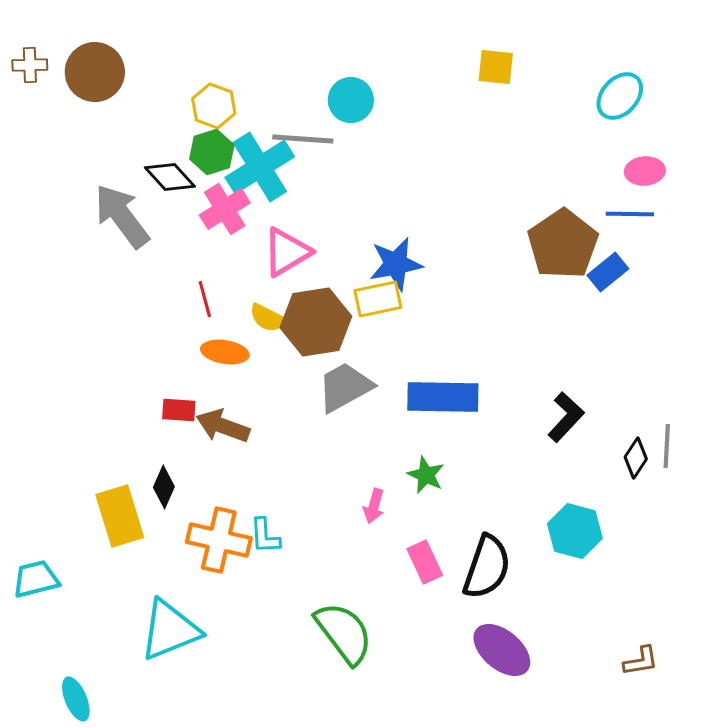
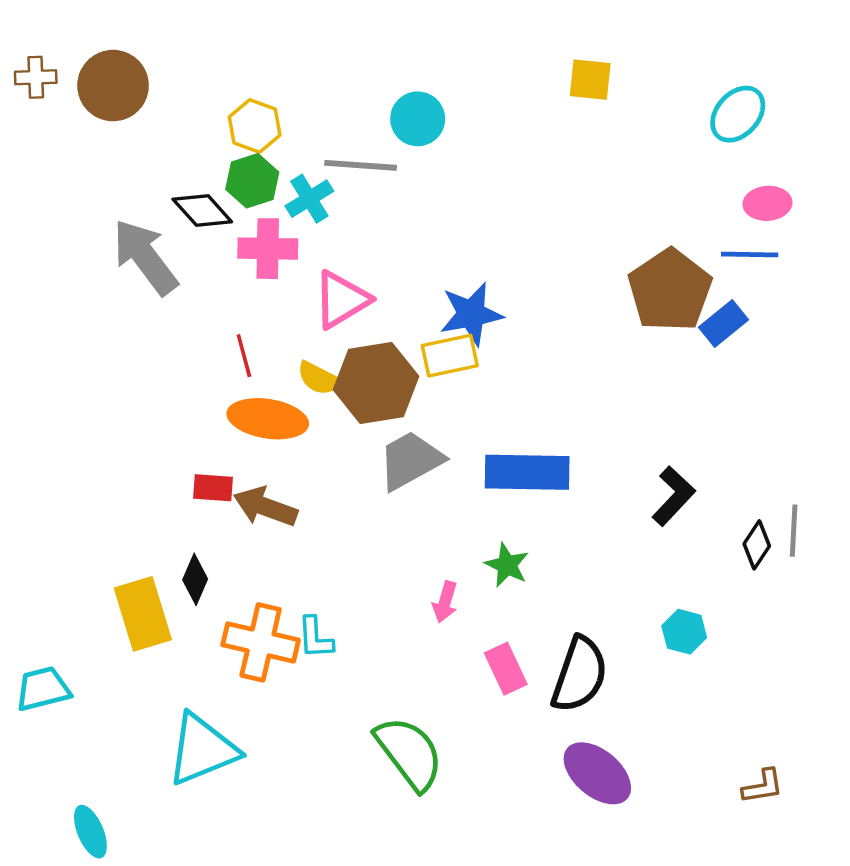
cyan cross: (260, 167) -> (309, 199), size x0.6
pink cross: (225, 209) -> (268, 249), turned 33
orange ellipse: (225, 352) -> (268, 419), size x1.4
cyan hexagon: (575, 531) -> (684, 632), size x0.7

